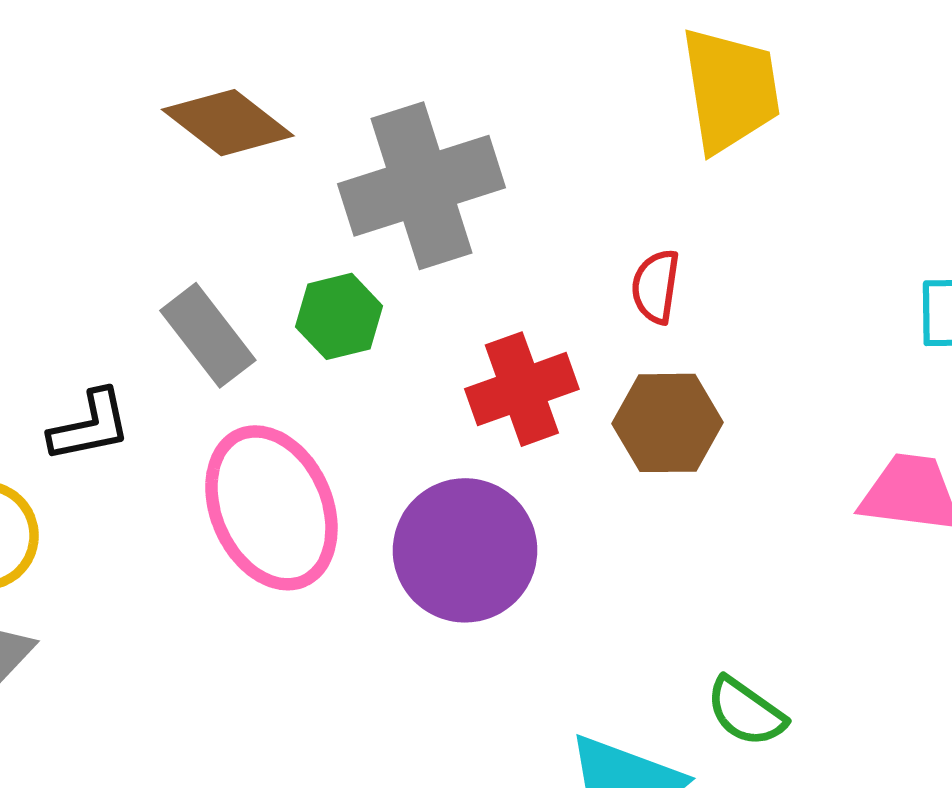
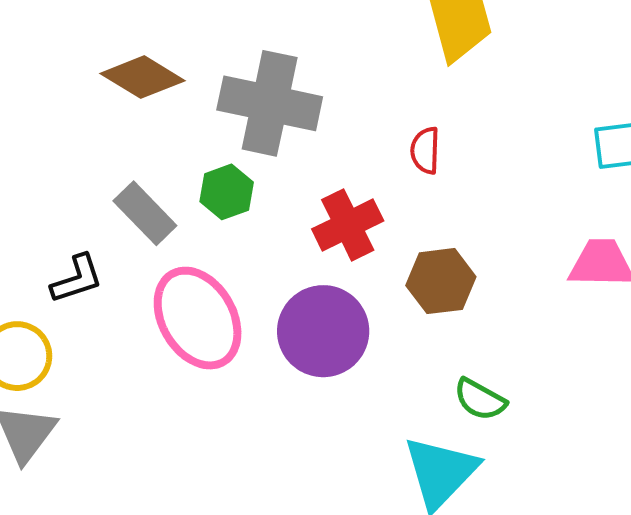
gray cross: (422, 186) -> (270, 103), turned 36
brown hexagon: (667, 423) -> (441, 281), moved
green semicircle: (746, 712) -> (480, 399), moved

